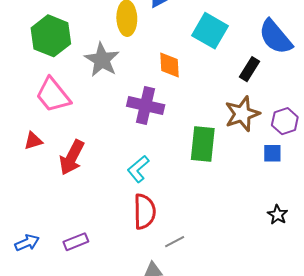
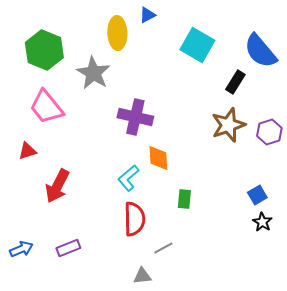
orange diamond: (169, 65) -> (158, 158), moved
green rectangle: (203, 144) -> (184, 199), moved, size x0.6
blue square: (272, 153) -> (257, 195), moved, turned -30
red arrow: (72, 157) -> (57, 186), moved

